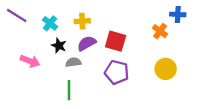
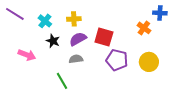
gray semicircle: (73, 62) -> (76, 59), moved
purple pentagon: (117, 72) -> (117, 60), moved
green line: (69, 90) -> (62, 81), turned -30

